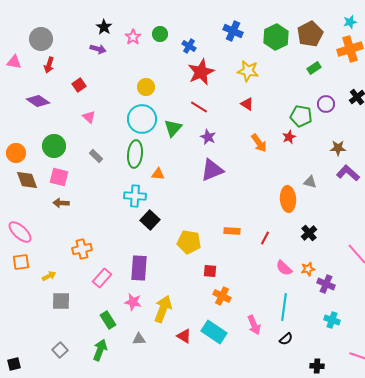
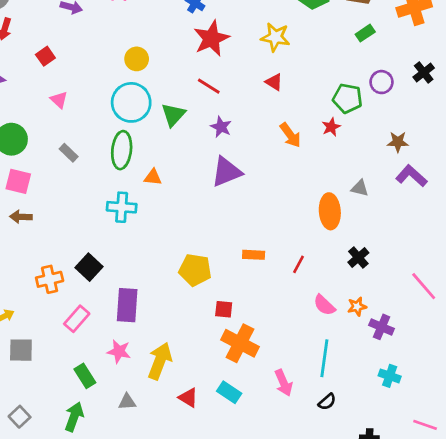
black square: (150, 220) -> (89, 267), moved
orange cross: (222, 296) -> (240, 343), size x1.5
cyan rectangle: (214, 332) -> (229, 392), size x0.7

